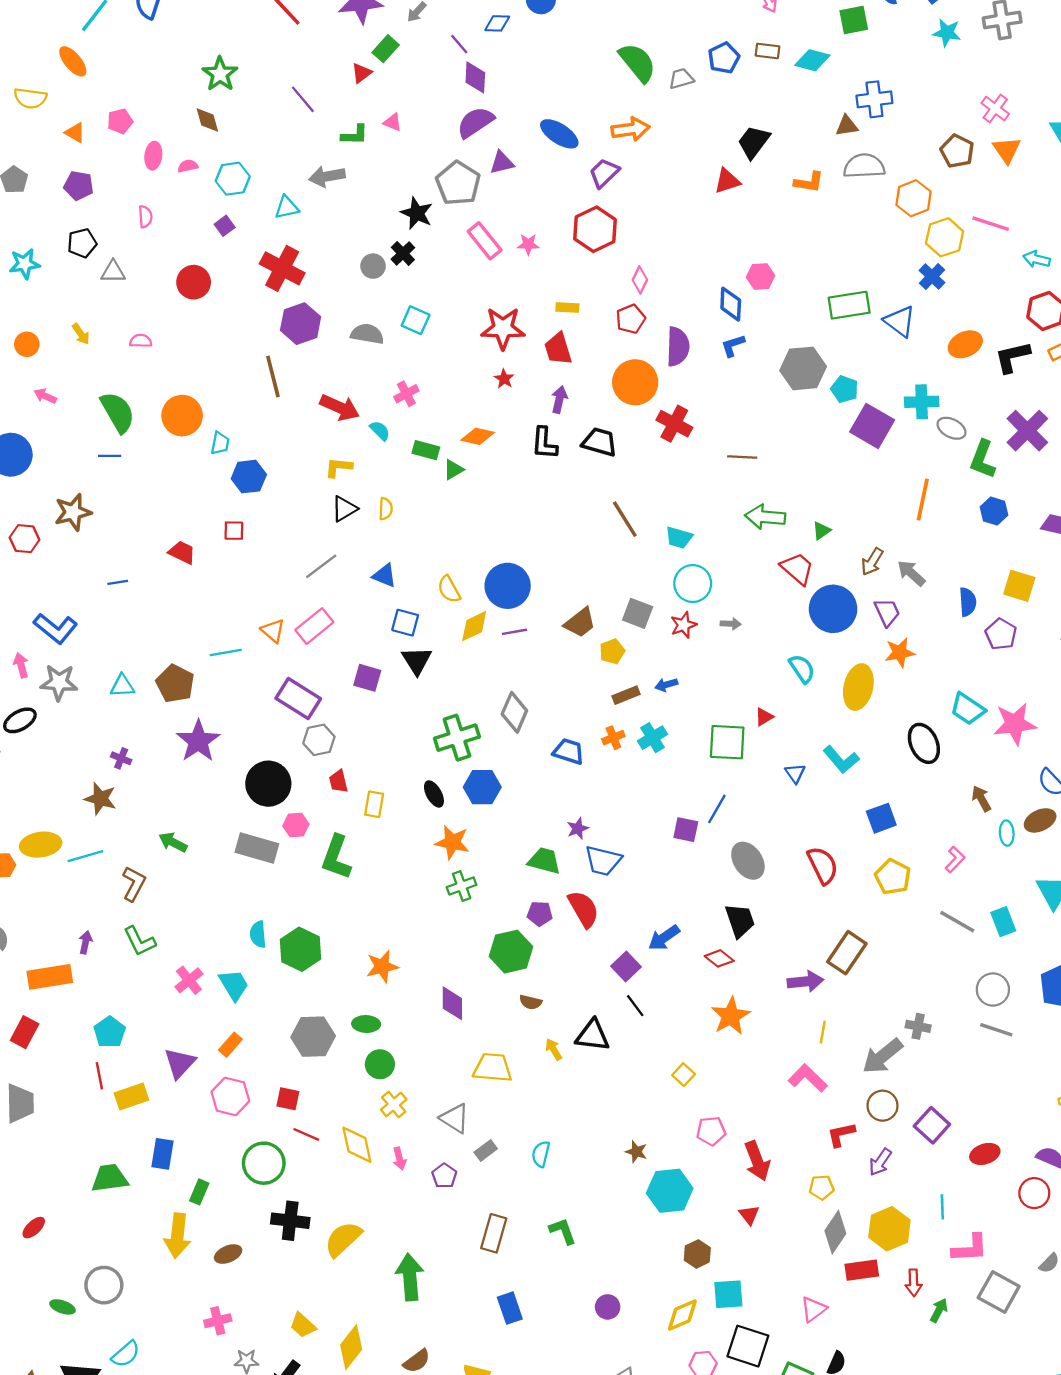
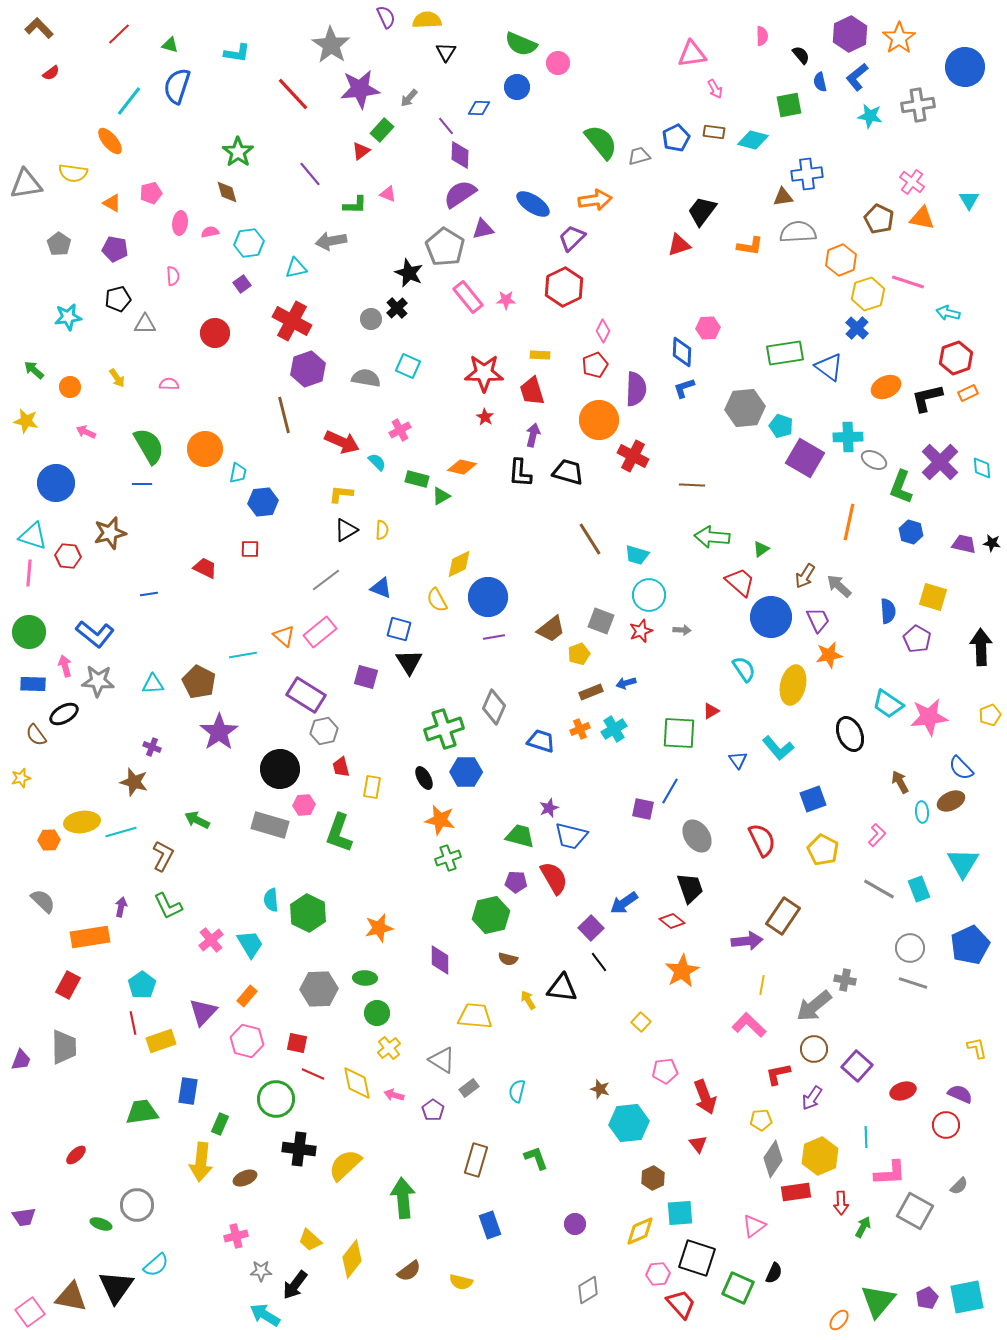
orange triangle: (1007, 150) -> (922, 218), turned -44
yellow diamond: (474, 626) -> (459, 564), moved
pink arrow: (399, 1159) -> (394, 1095), turned 120

